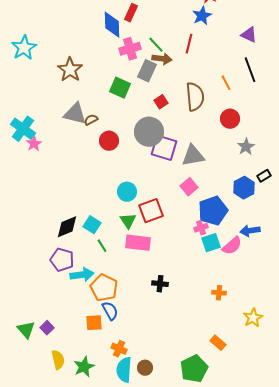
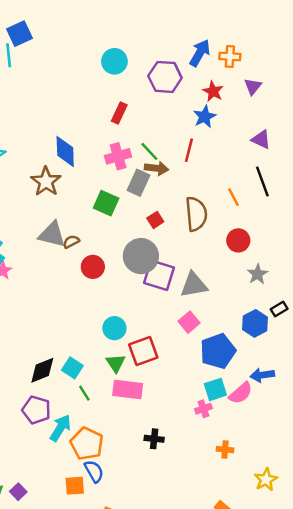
blue diamond: (112, 25) -> (65, 151), moved
pink cross: (201, 228) -> (203, 409), moved
cyan arrow: (82, 275) -> (60, 428), turned -50

